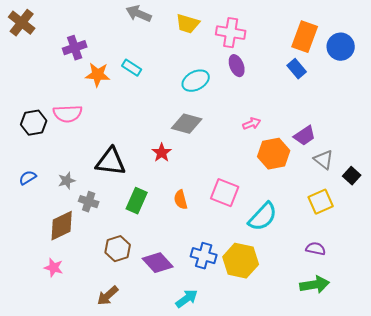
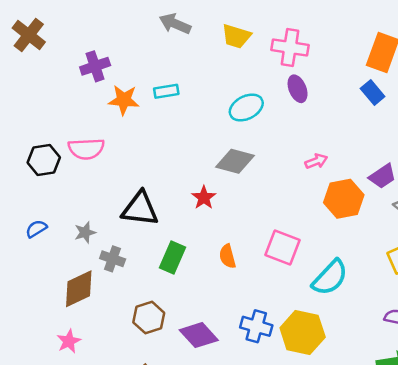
cyan rectangle: (132, 68) -> (166, 91), turned -42
pink star: (54, 268) -> (69, 341), turned 30

